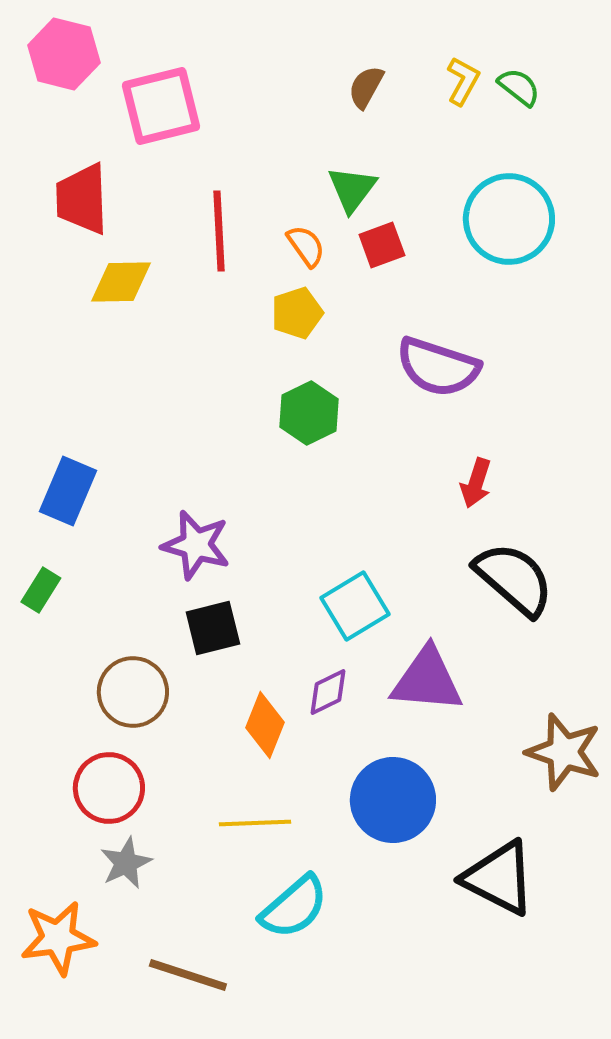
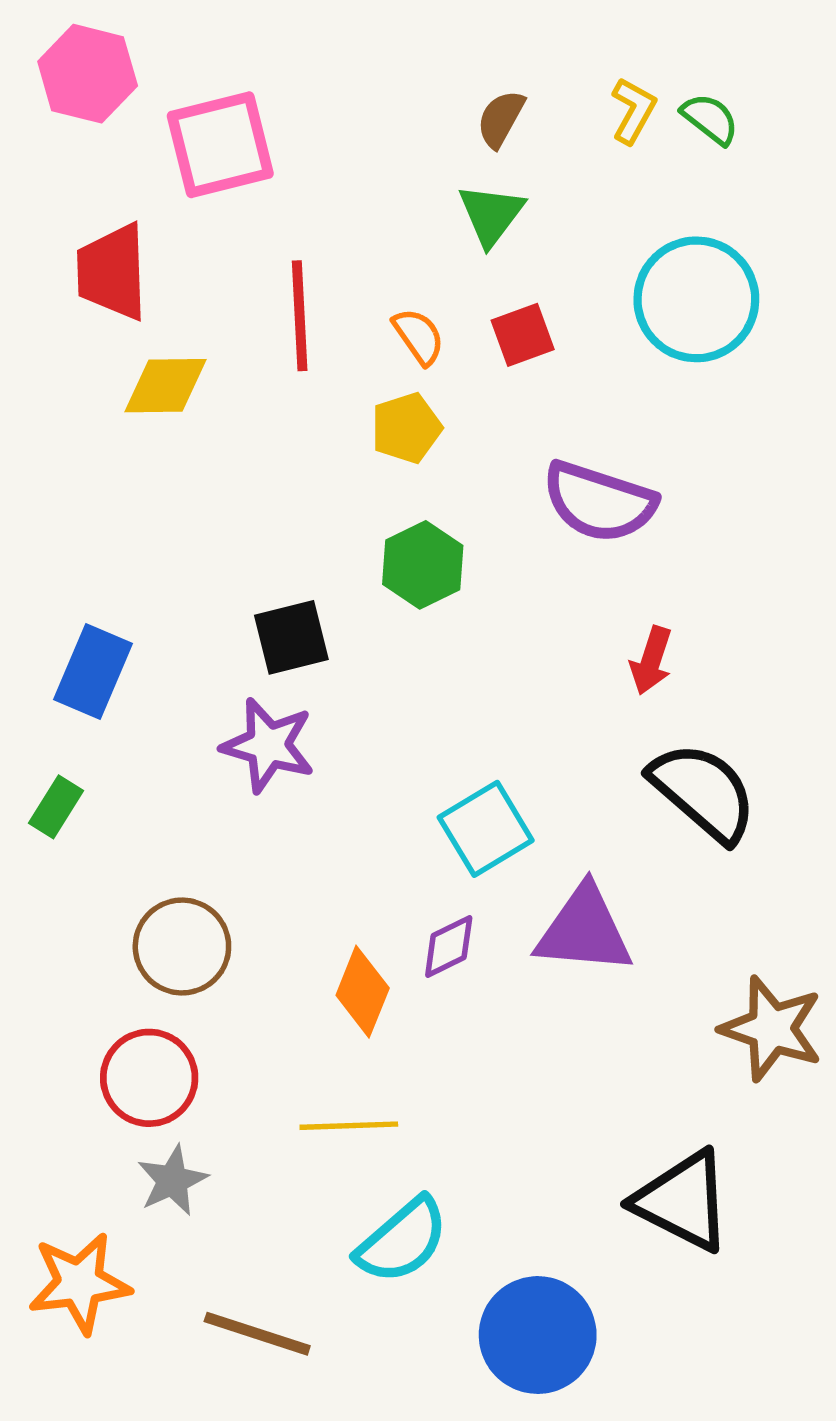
green triangle: (352, 189) -> (491, 215), moved
black square: (213, 628) -> (291, 637), moved
blue circle: (393, 800) -> (538, 1335), moved

